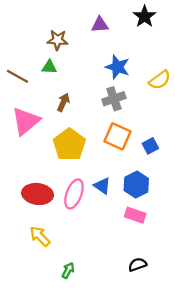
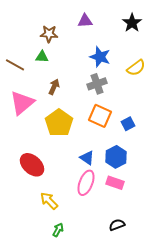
black star: (145, 16) -> (132, 23), moved
red ellipse: (38, 194) -> (32, 165), turned 35
pink ellipse: (74, 194) -> (86, 183), moved
yellow arrow: (40, 236) -> (49, 201), moved

